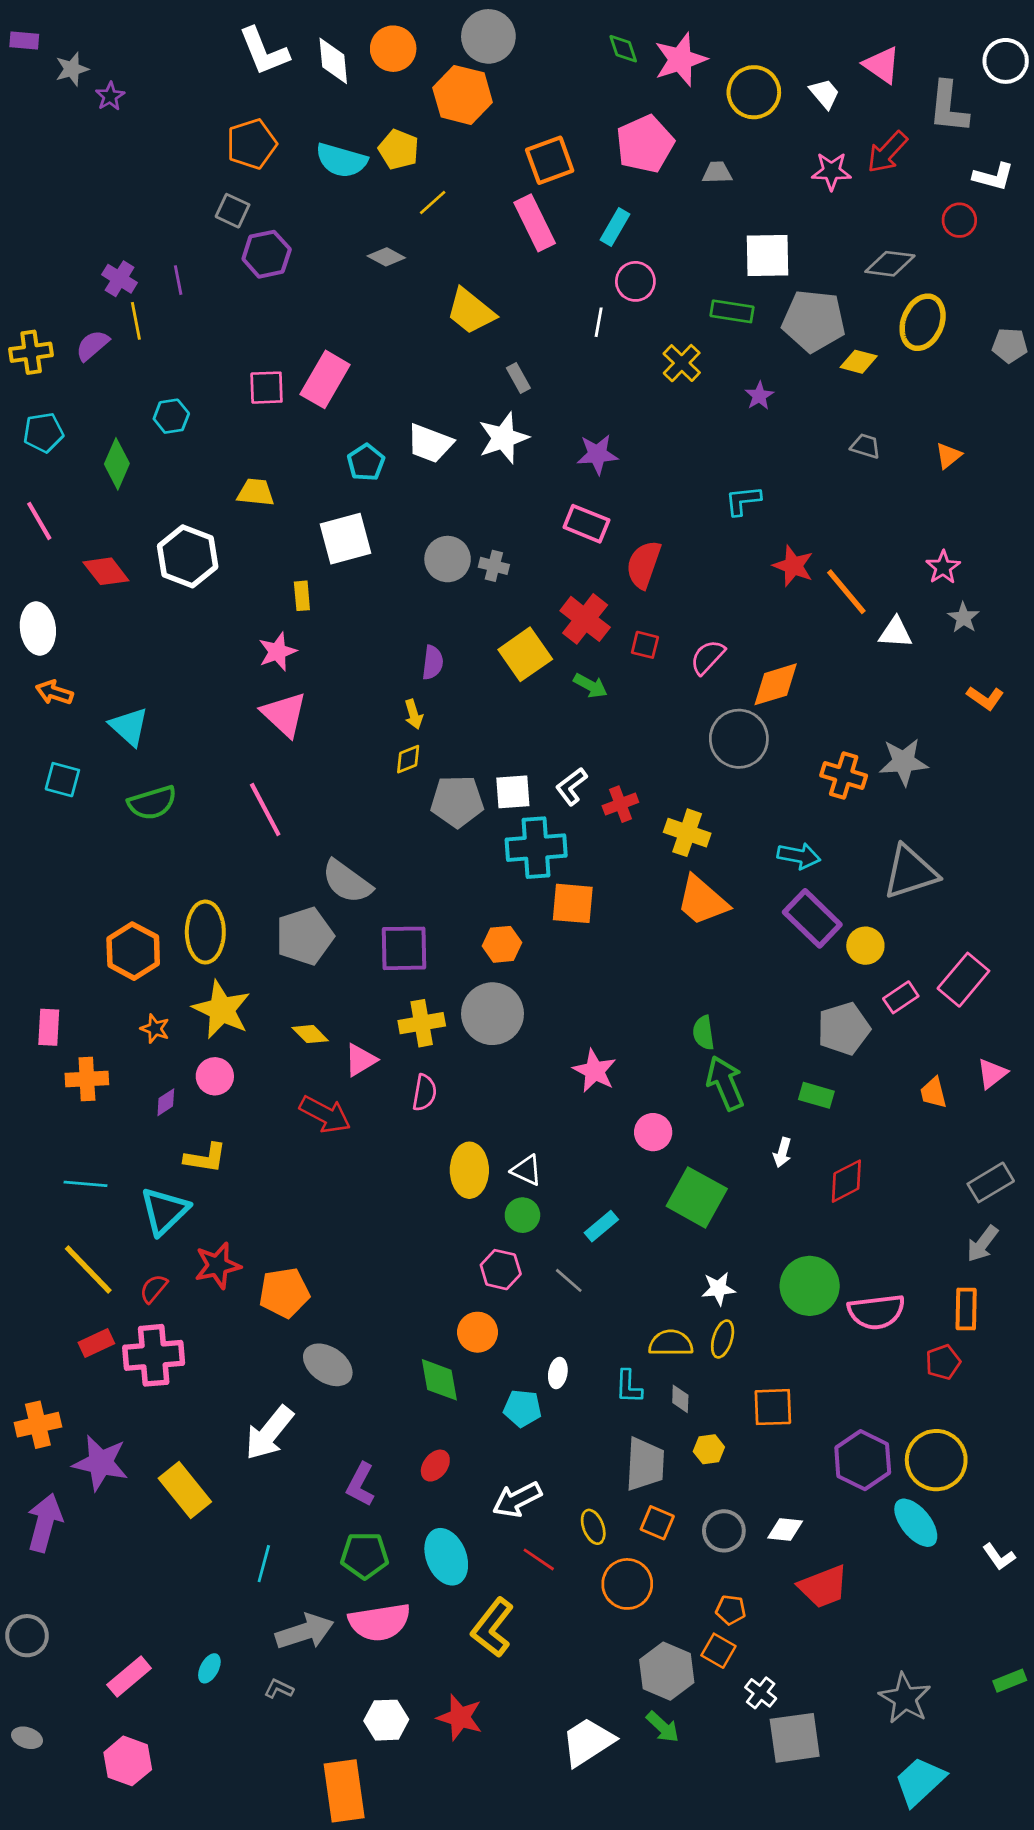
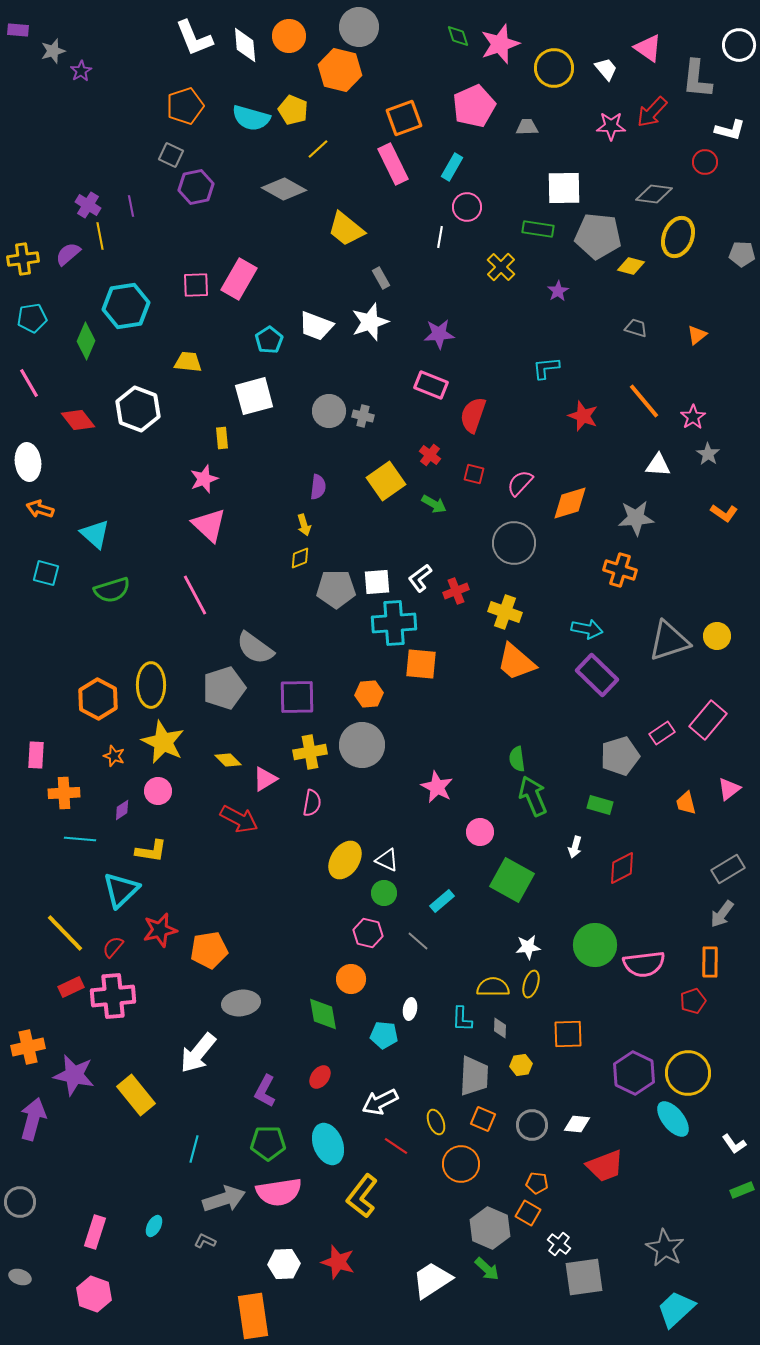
gray diamond: (386, 257) -> (284, 189), size x1.6
cyan hexagon: (171, 416) -> (126, 306), size x1.8
orange line: (846, 592) -> (644, 401), moved
red cross: (585, 619) -> (430, 455), size x0.6
gray circle: (739, 739) -> (514, 543), moved
gray star: (904, 762) -> (636, 518), moved
yellow circle: (865, 946) -> (717, 636), moved
yellow ellipse: (469, 1170) -> (345, 860), turned 33
cyan line: (86, 1184) -> (80, 839), moved
gray ellipse: (328, 1365) -> (241, 1003), turned -42
pink rectangle: (129, 1677) -> (95, 1232), turned -32
green rectangle: (1010, 1681) -> (742, 1190), moved

